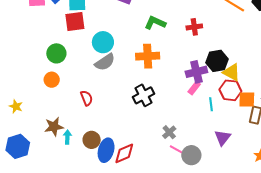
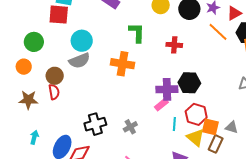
green L-shape: (155, 23) -> (137, 33), turned 55
yellow triangle: (232, 72) -> (195, 138), moved
black cross: (144, 95) -> (95, 124), moved
brown star: (54, 127) -> (28, 100), moved
gray cross: (169, 132) -> (130, 127), moved
cyan arrow: (67, 137) -> (34, 137), moved
brown circle: (92, 140) -> (55, 76), moved

